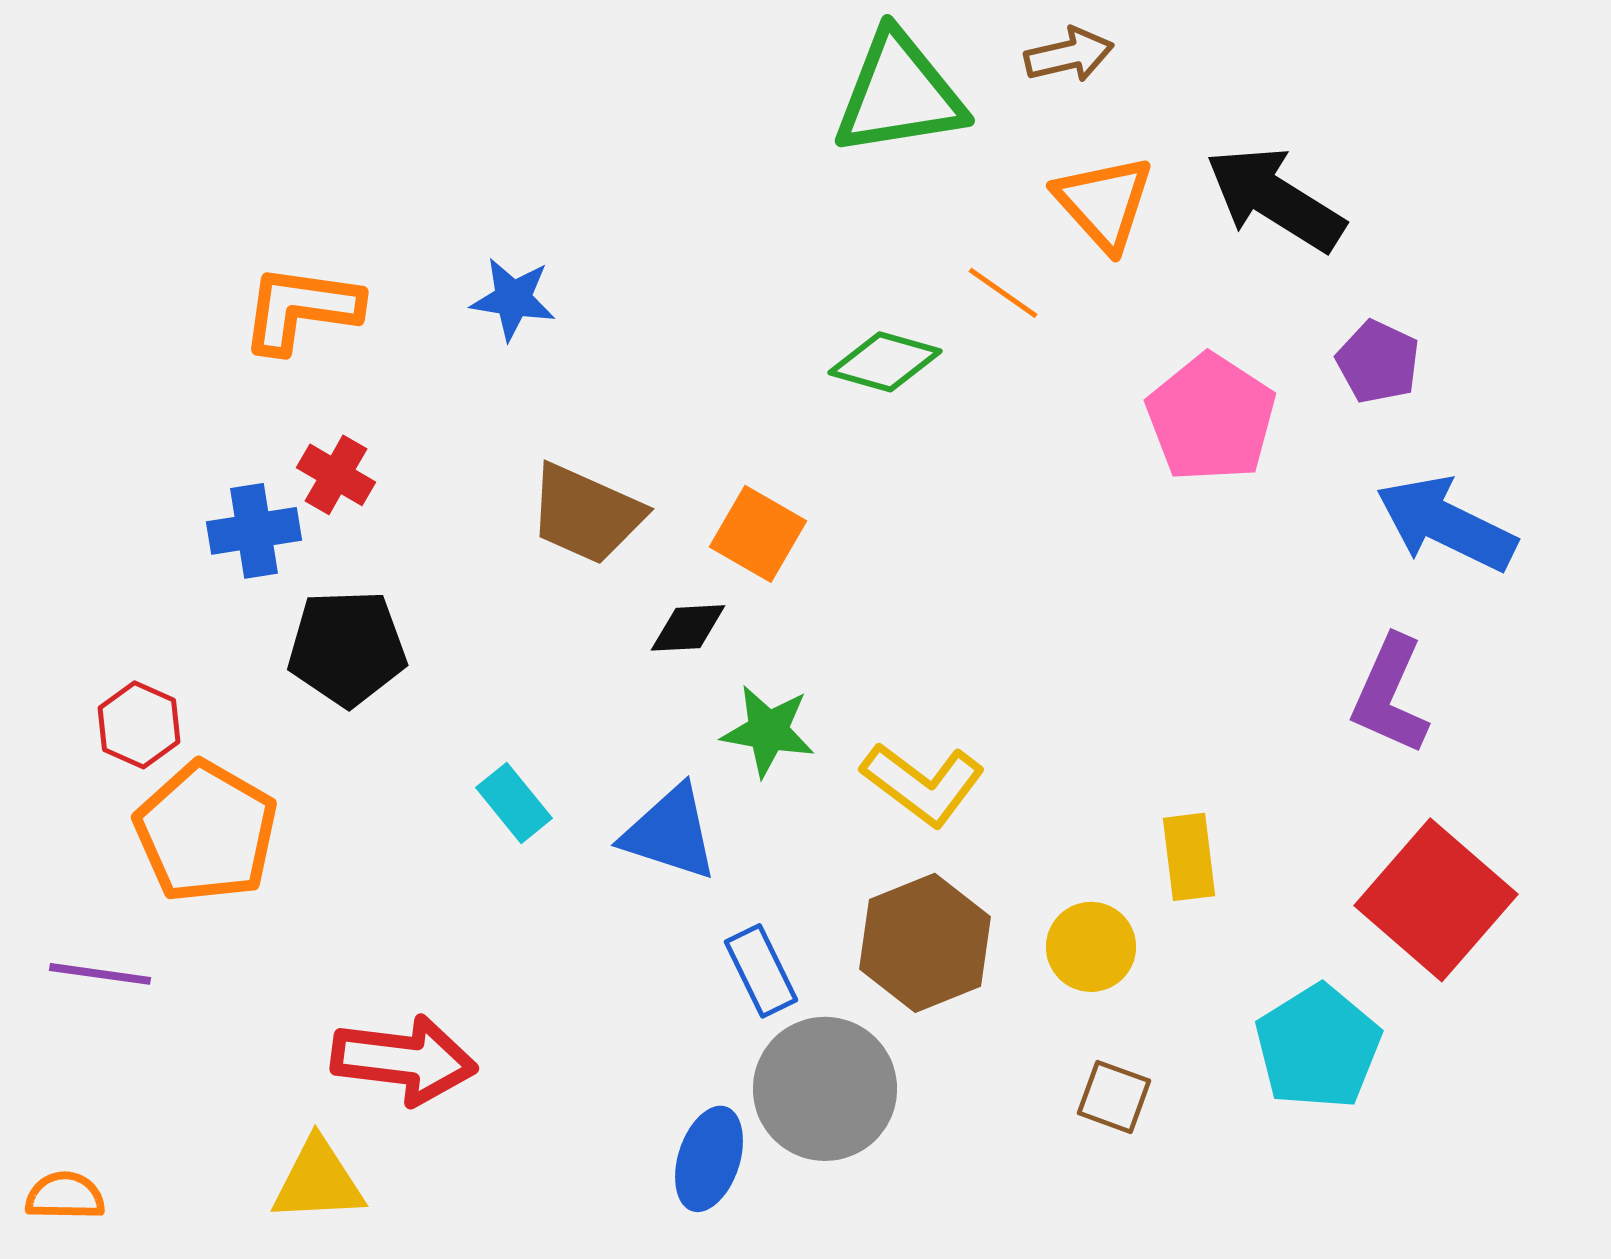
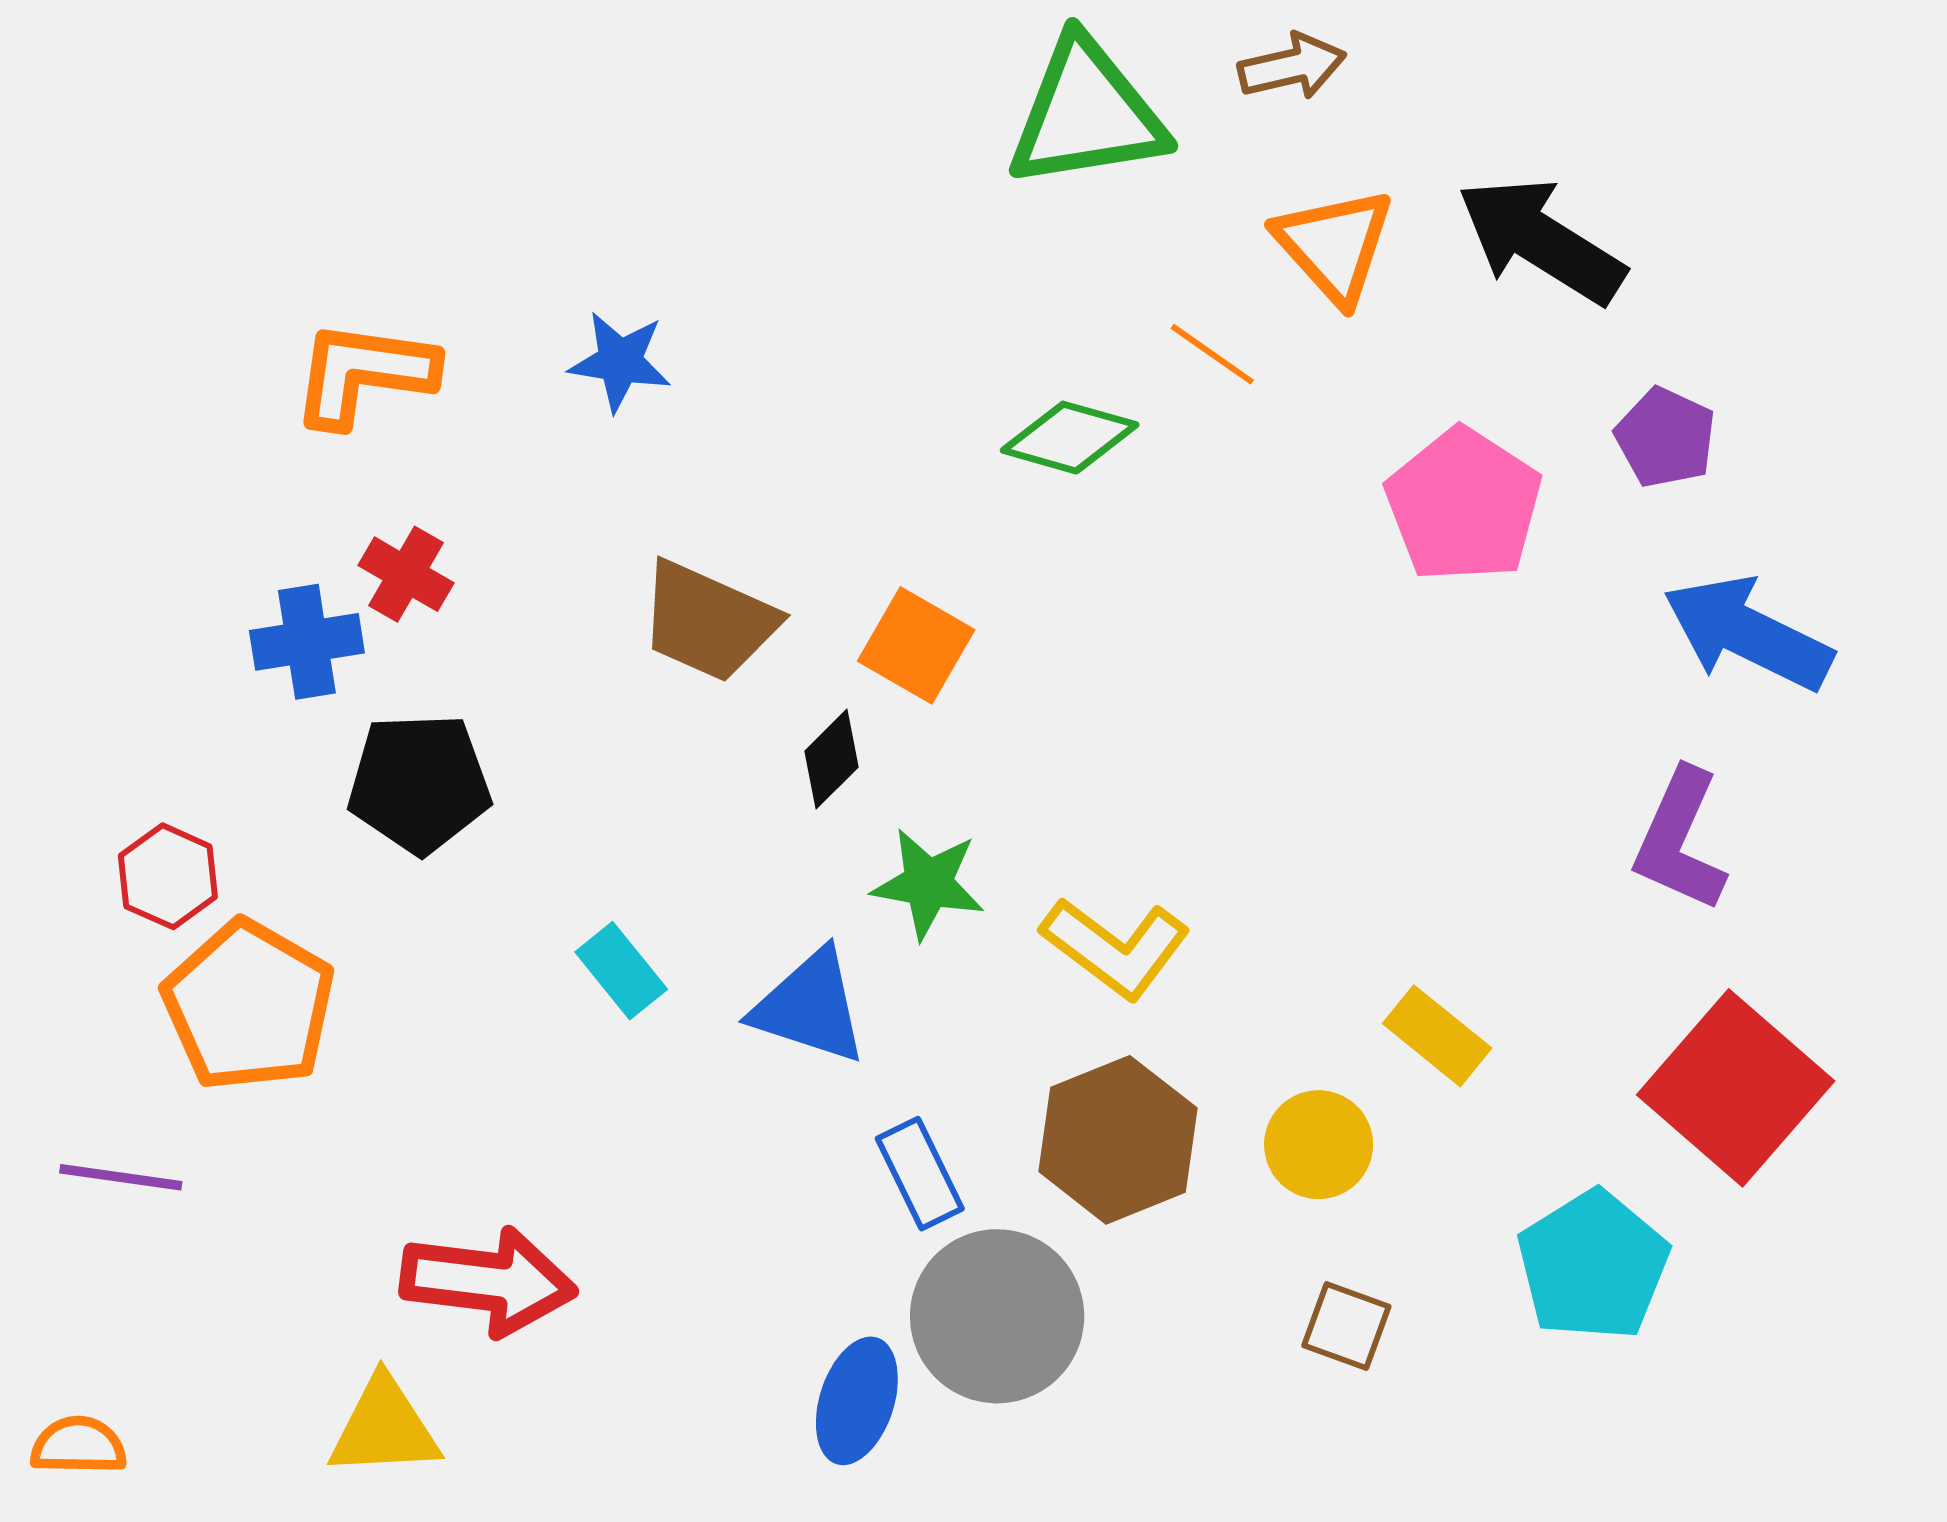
black diamond: (688, 628) -> (831, 759), turned -42
yellow rectangle: (1189, 857) -> (1437, 1036), turned -44

